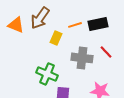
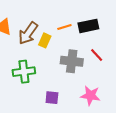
brown arrow: (40, 18) -> (28, 33), moved
green cross: (47, 74) -> (24, 72), moved, turned -30

